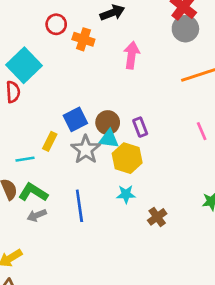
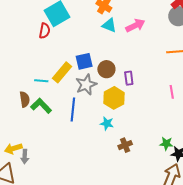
pink arrow: (132, 55) -> (135, 26), turned 42
cyan triangle: (109, 139) -> (109, 25), moved
yellow rectangle: (50, 141) -> (62, 72), size x1.5
blue line: (79, 206) -> (73, 109), moved
gray arrow: (37, 215) -> (25, 157), moved, turned -80

